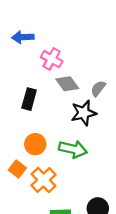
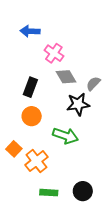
orange circle: (35, 144) -> (32, 116), moved

